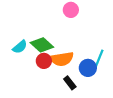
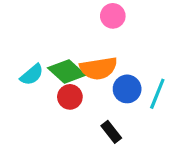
orange semicircle: (62, 59) -> (98, 68), moved
blue circle: (88, 68) -> (127, 89), moved

